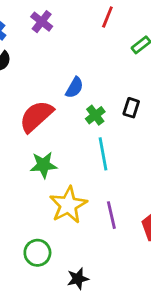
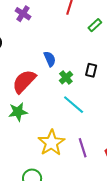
blue semicircle: (74, 88) -> (50, 59), turned -49
cyan line: (103, 154) -> (74, 105), turned -35
green star: (44, 165) -> (18, 112), moved

